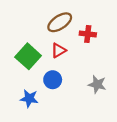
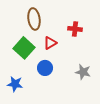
brown ellipse: (60, 22) -> (34, 19), moved, turned -65
blue star: (29, 98) -> (15, 84), moved

